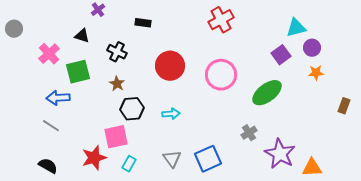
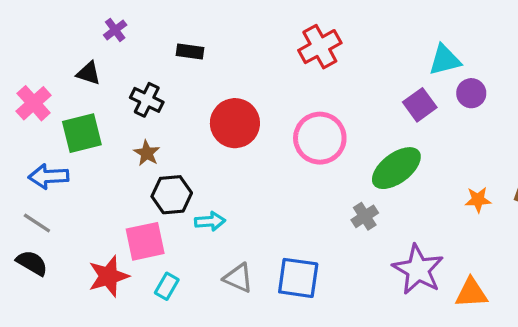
orange star: (316, 73) -> (478, 200), moved
cyan arrow: (171, 114) -> (210, 221), moved
gray cross: (249, 133) -> (365, 216), moved
gray triangle: (172, 159) -> (238, 278), turned -30
blue square: (208, 159) -> (298, 278), turned 32
black semicircle: (48, 166) -> (32, 263), moved

